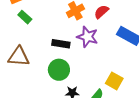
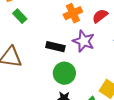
green circle: (59, 70) -> (64, 73), moved

